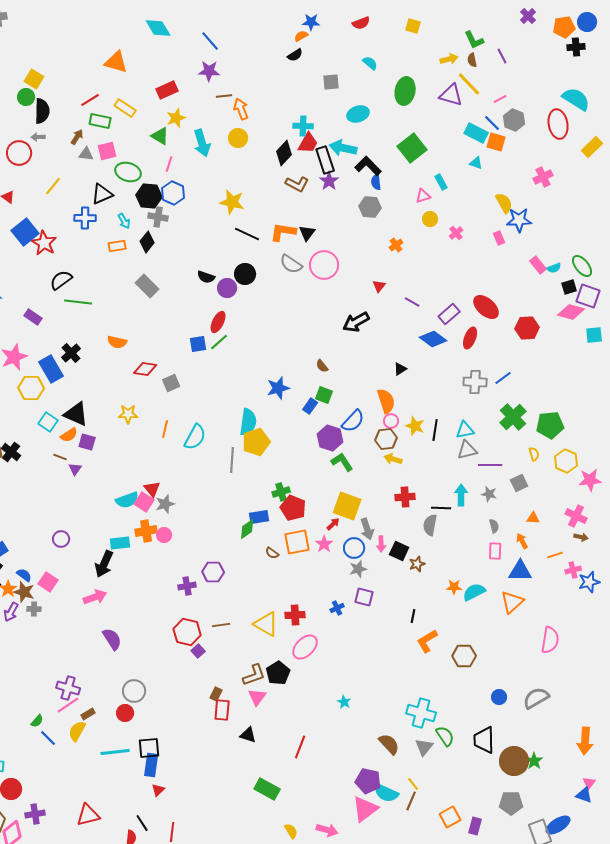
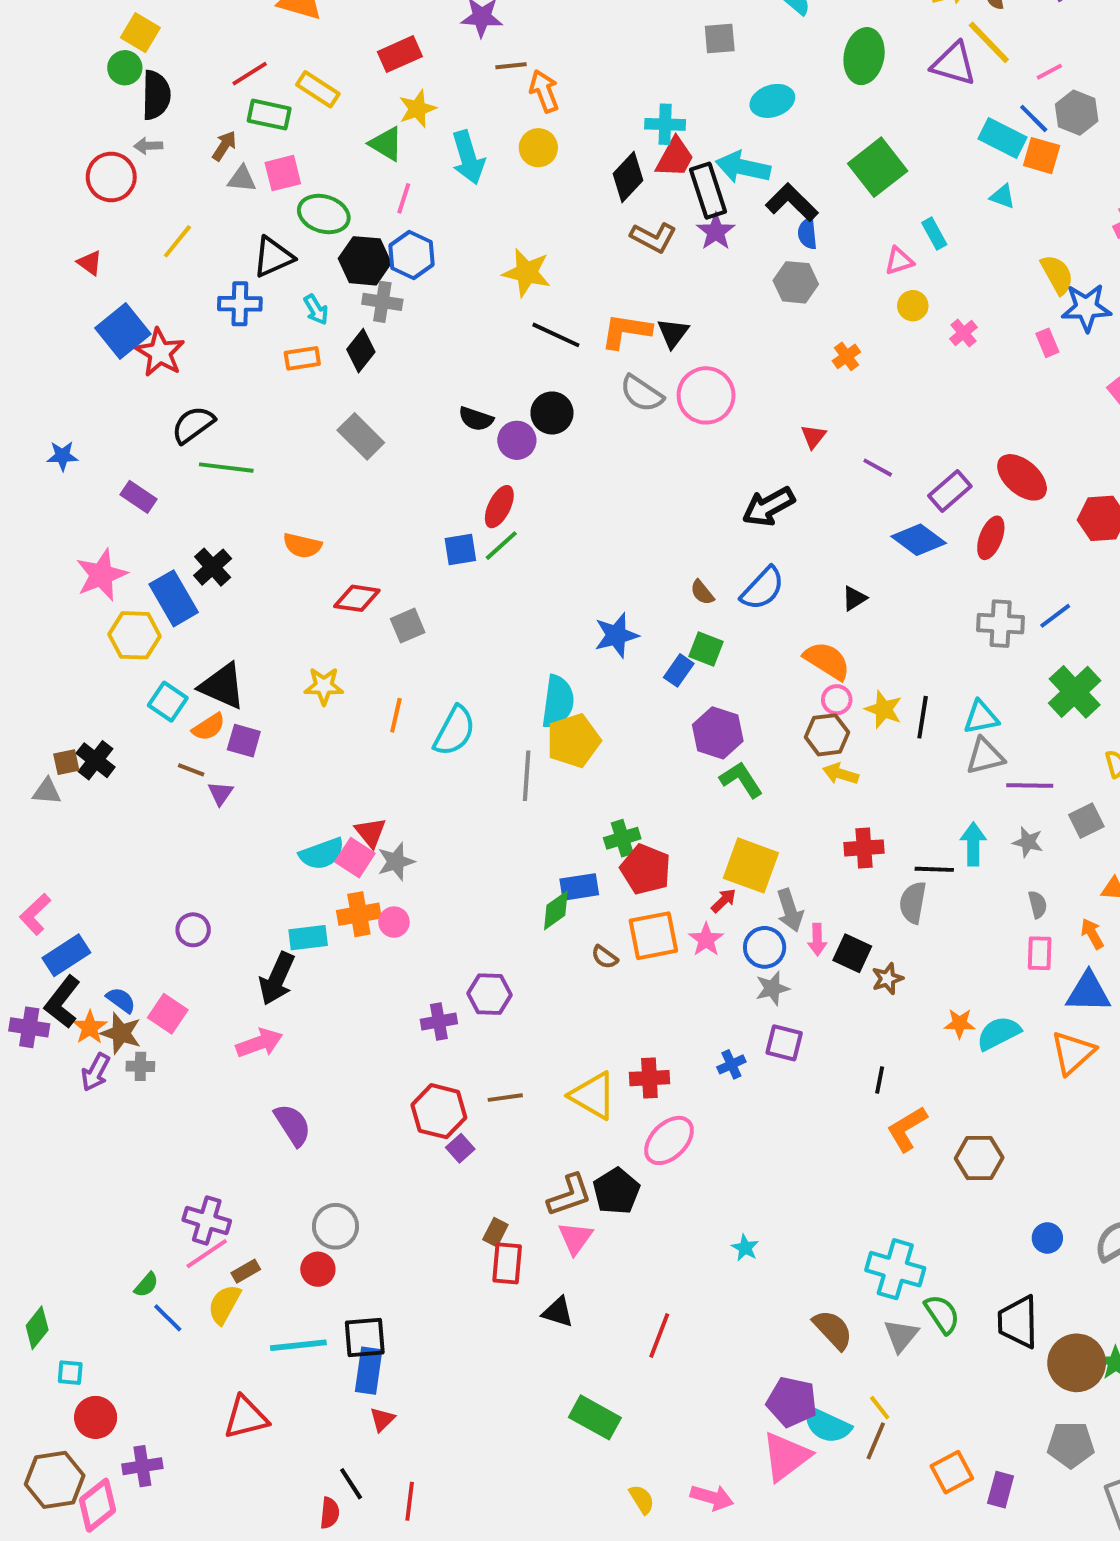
orange semicircle: (386, 401) -> (827, 661), turned -40
blue semicircle: (353, 421) -> (763, 589), moved
red triangle: (88, 815) -> (246, 1417), moved

